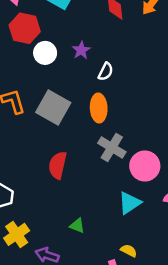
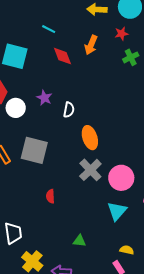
orange ellipse: (99, 108) -> (90, 138), moved
gray cross: (112, 147) -> (90, 170), turned 30
red semicircle: (58, 165) -> (50, 196), size x0.6

